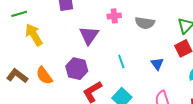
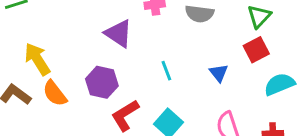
yellow arrow: (34, 35) -> (37, 59), moved
purple triangle: (89, 35) -> (119, 34), turned -30

